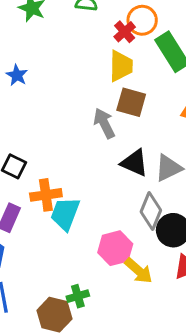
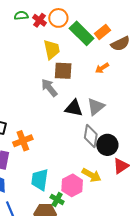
red cross: (125, 32) -> (40, 20), moved
cyan trapezoid: (65, 214) -> (40, 180), moved
pink hexagon: (115, 248) -> (72, 185), moved
green cross: (78, 296) -> (57, 200), turned -32

